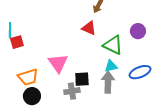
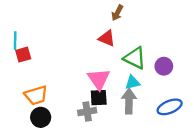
purple circle: (138, 31) -> (164, 66), moved
pink triangle: (58, 63) -> (99, 79), moved
blue ellipse: (140, 72) -> (170, 107), moved

